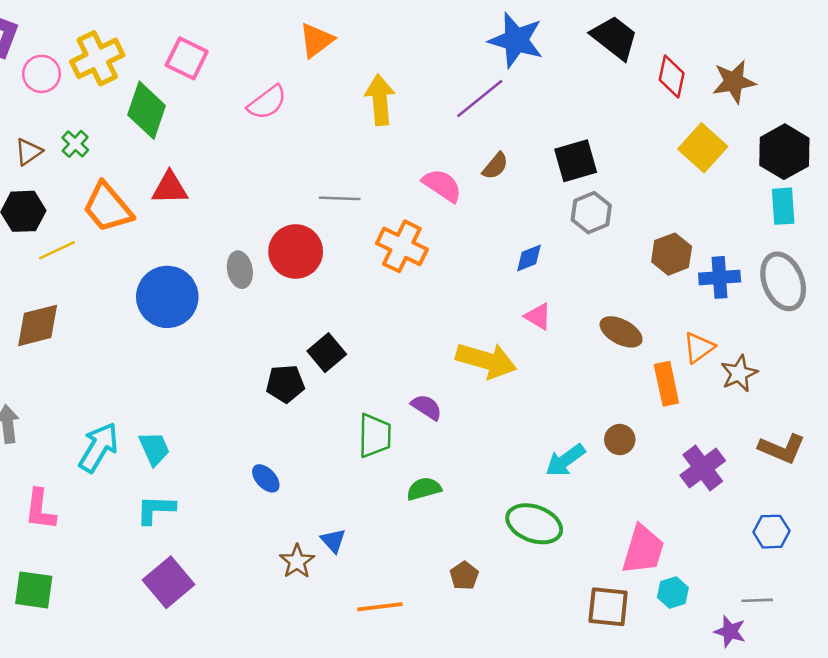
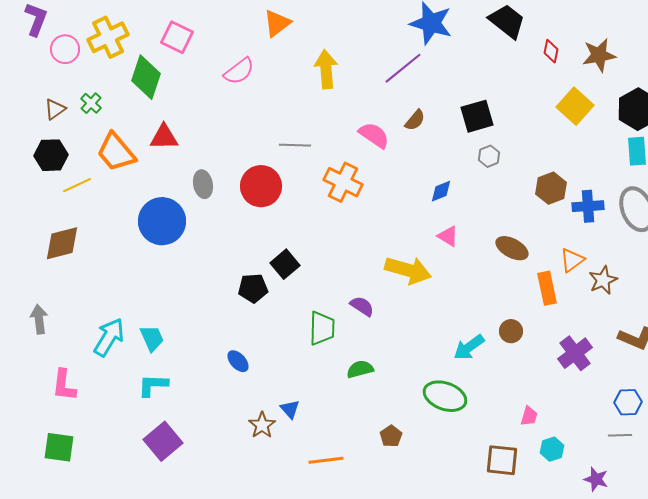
red diamond: (672, 76) -> (551, 51), size x0.7
gray hexagon: (591, 213) -> (489, 156), size x0.7
gray ellipse: (240, 270) -> (203, 184), moved
pink trapezoid: (643, 550) -> (529, 416), size x0.5
gray line: (757, 600) -> (620, 435), moved

